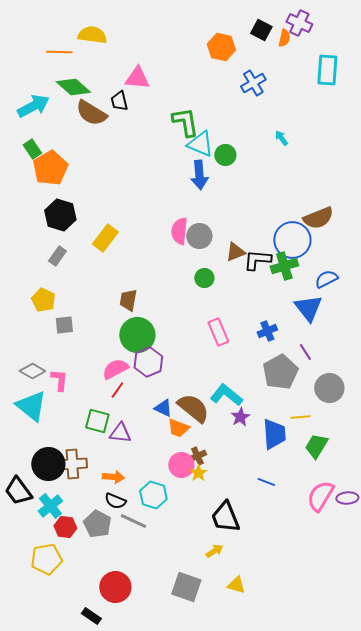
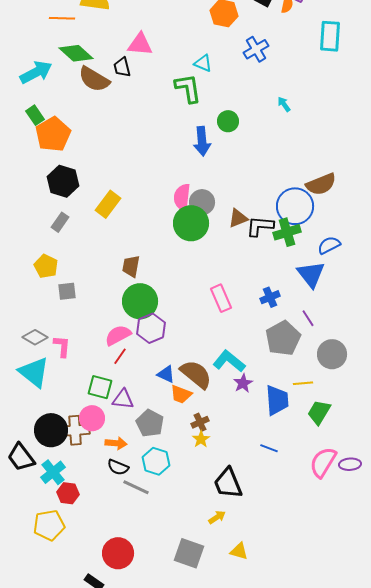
cyan triangle: (200, 144) -> (203, 63), moved, size x0.7
green circle: (204, 278) -> (191, 223), moved, size x1.8
pink circle: (181, 465) -> (92, 418), moved
gray pentagon: (97, 524) -> (150, 423), moved

